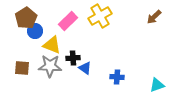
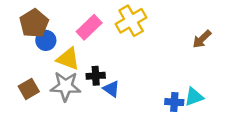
brown arrow: (154, 17) -> (202, 39), moved
brown square: (22, 68) -> (29, 89), turned -35
blue cross: (117, 77) -> (174, 102), moved
cyan triangle: (157, 85) -> (194, 97), moved

